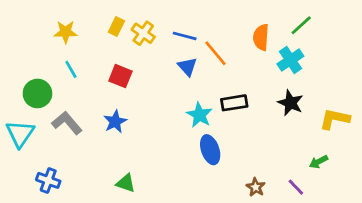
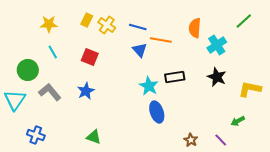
green line: (301, 25) -> (244, 21), moved
orange line: (215, 53) -> (161, 40), turned -40

